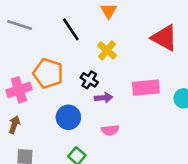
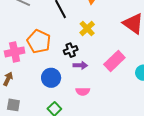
black cross: (89, 80) -> (71, 50), turned 32
pink rectangle: (146, 88) -> (114, 61), turned -45

